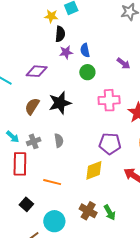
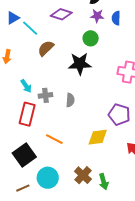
purple diamond: (37, 71) -> (61, 14), moved
green circle: (87, 72) -> (91, 38), moved
brown semicircle: (32, 106) -> (46, 48), moved
black square: (26, 204) -> (24, 155), size x1.6

